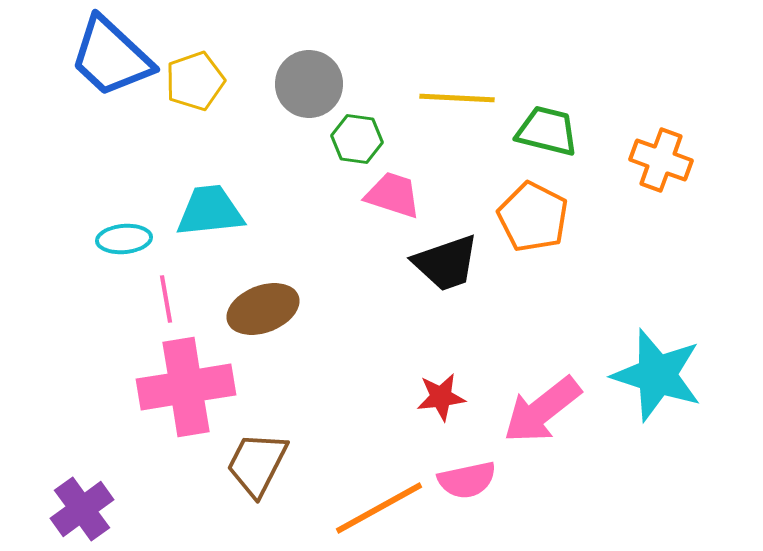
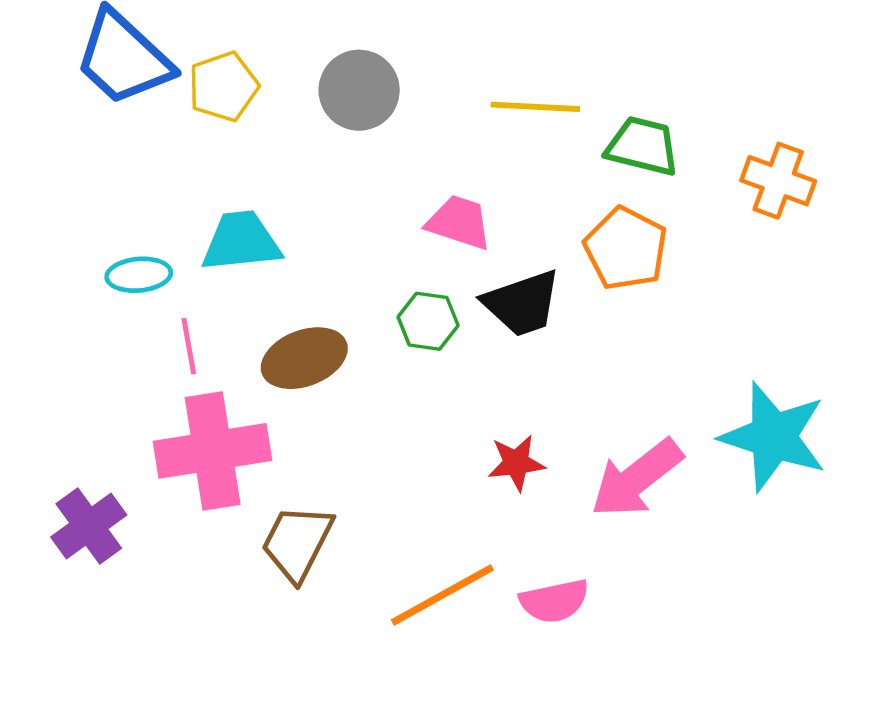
green hexagon: (357, 139) -> (428, 321), moved
pink semicircle: (467, 480) -> (554, 601), moved
purple cross: (82, 509) -> (89, 526), moved

